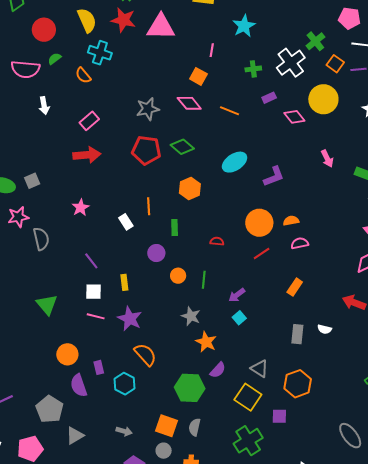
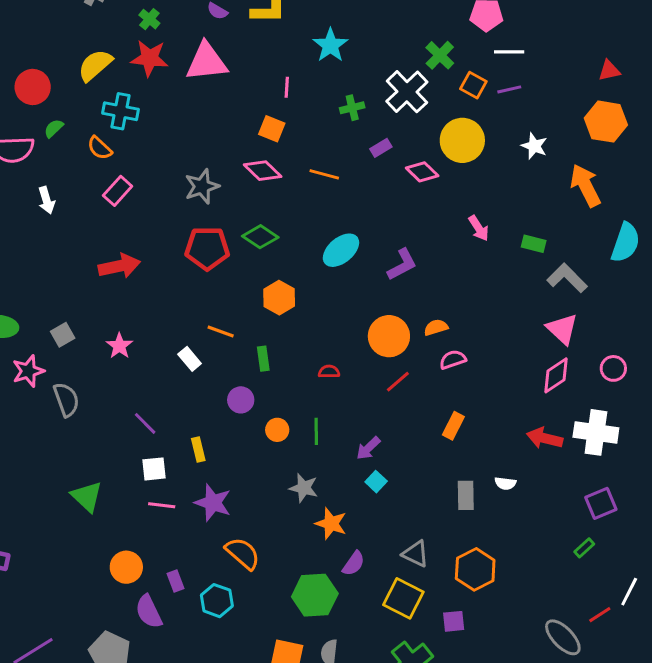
yellow semicircle: (87, 20) -> (95, 65), turned -100
pink rectangle: (89, 121) -> (118, 191), moved
gray square: (32, 181) -> (63, 335), moved
orange line: (149, 206) -> (221, 332), turned -60

